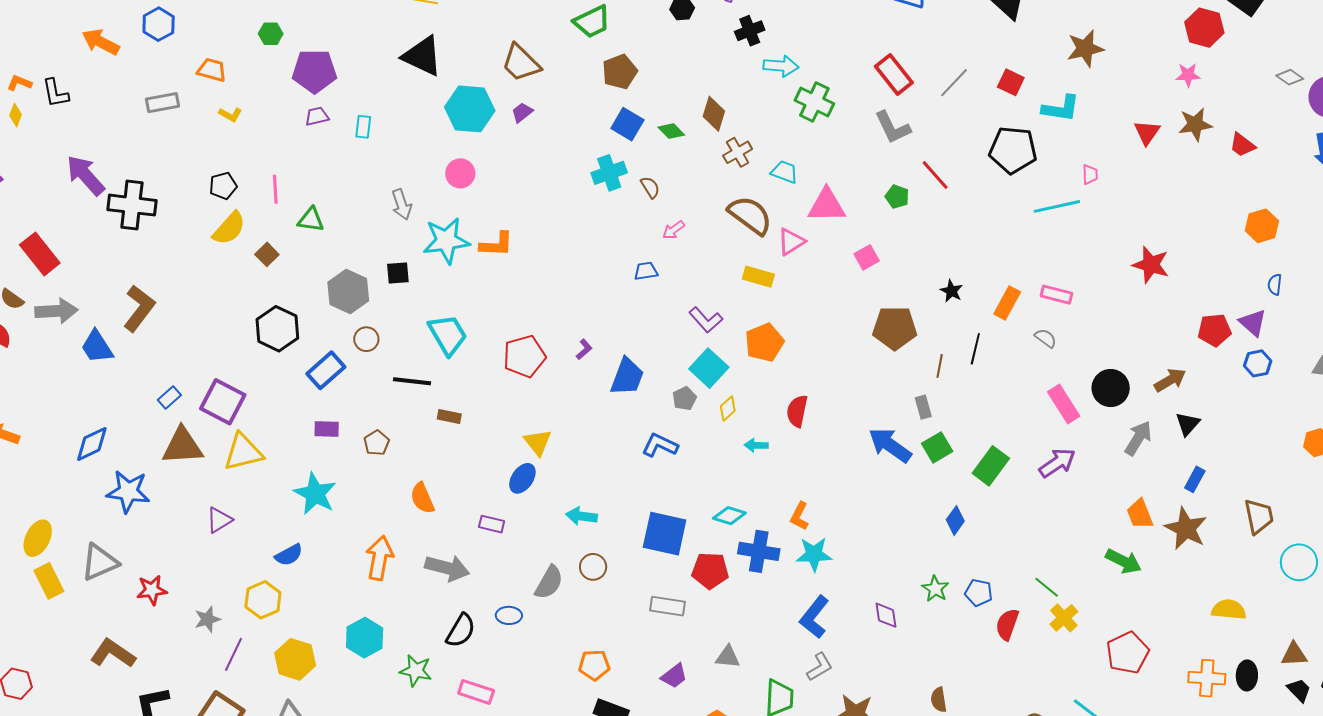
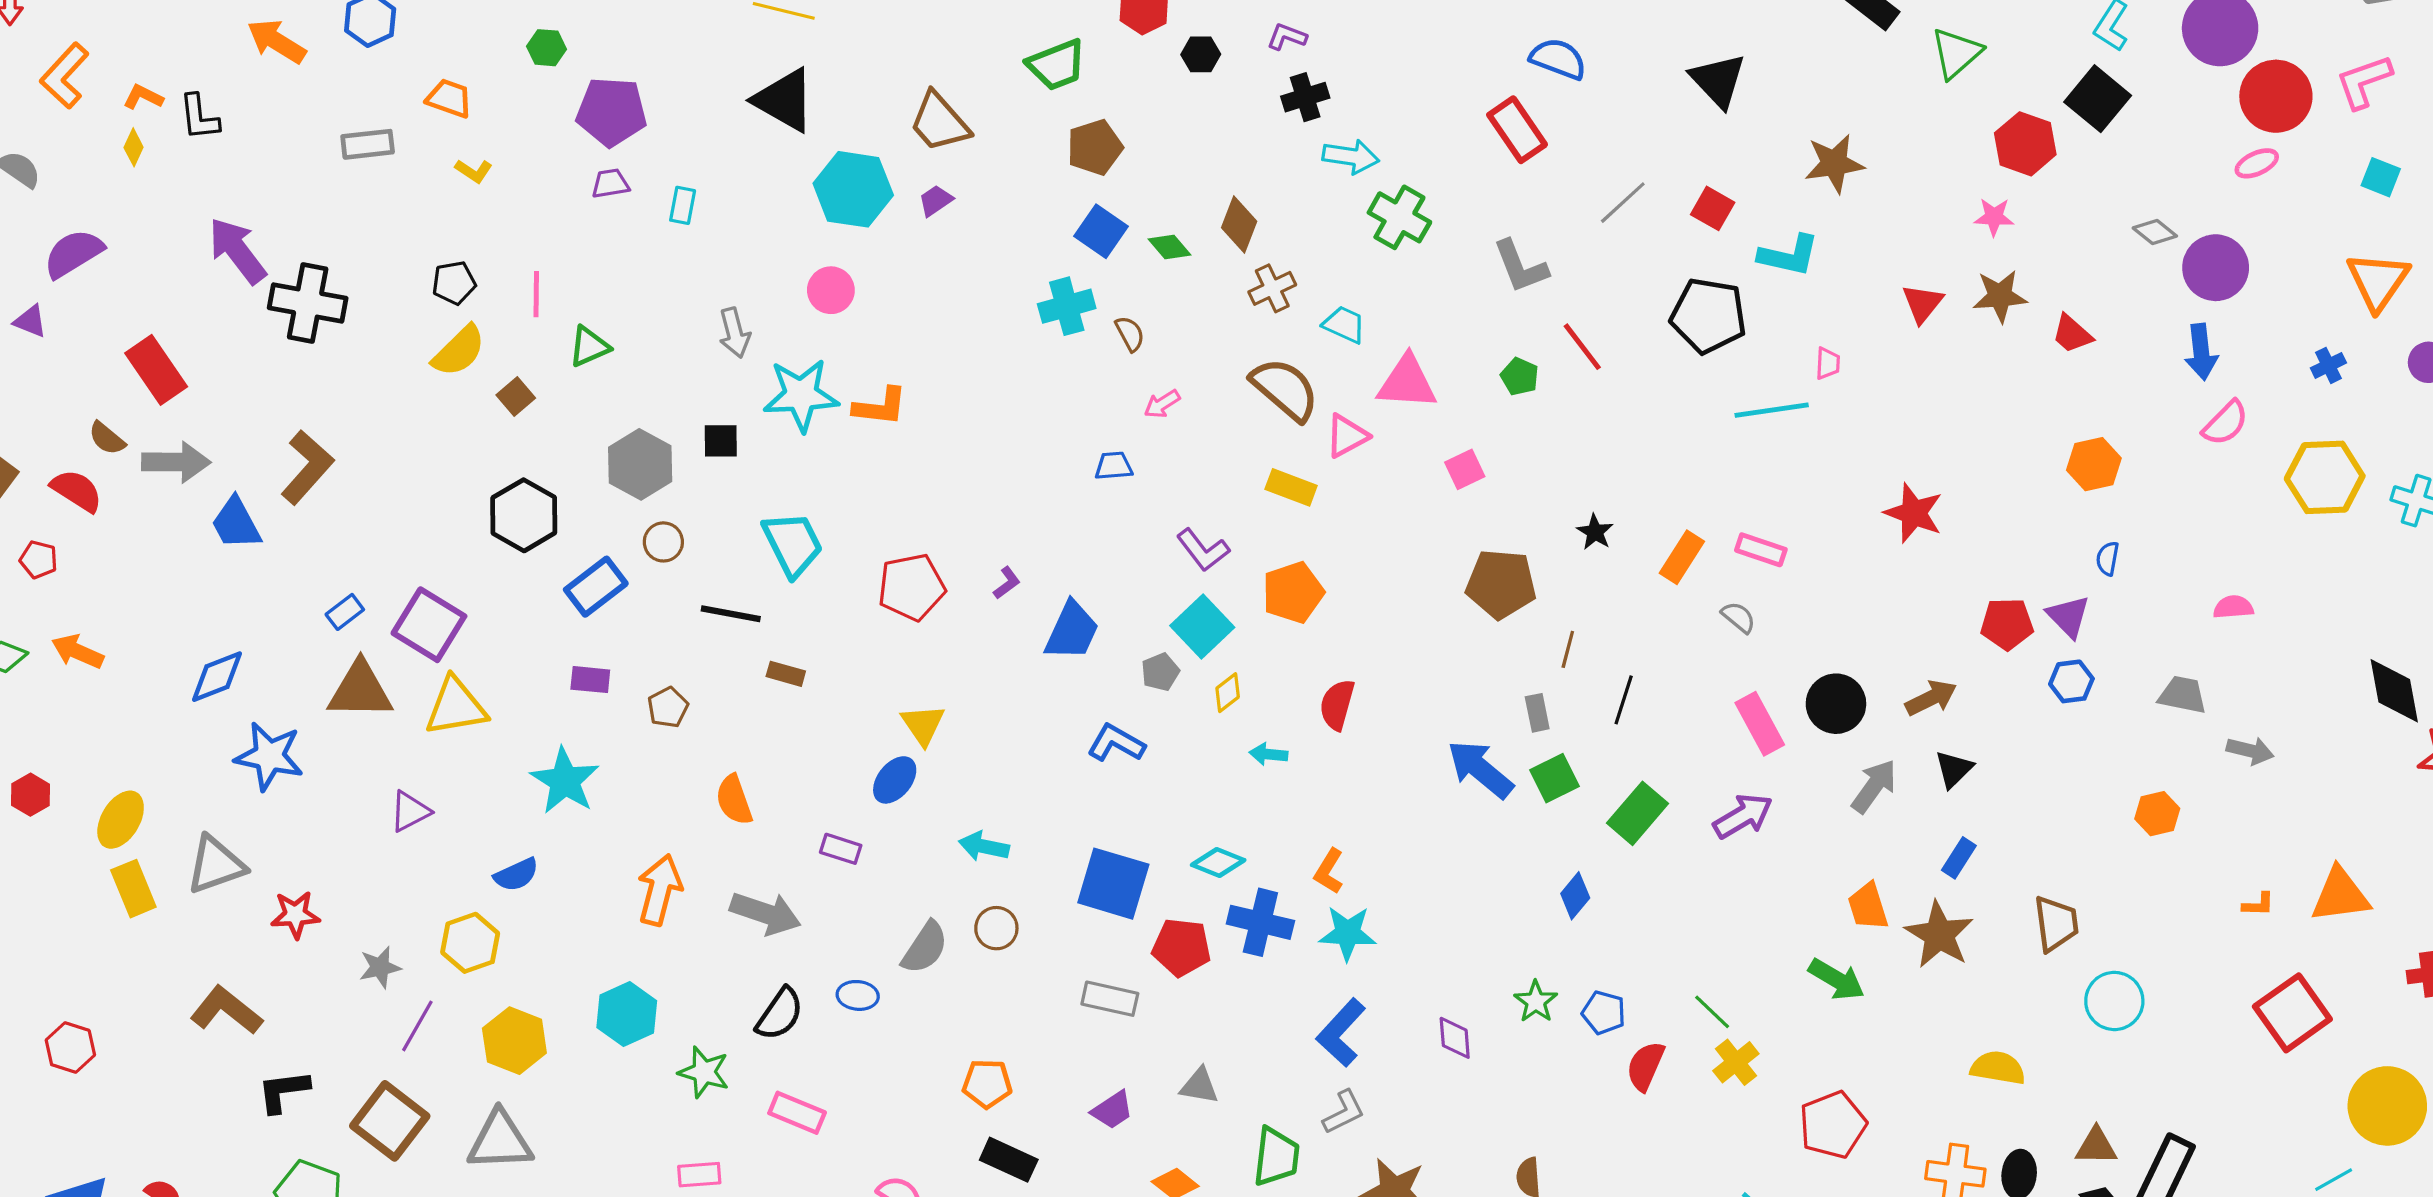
red rectangle: (894, 74) -> (1517, 130), moved
green triangle: (311, 220) -> (589, 347), turned -36
black line: (975, 349) -> (1624, 700), moved

